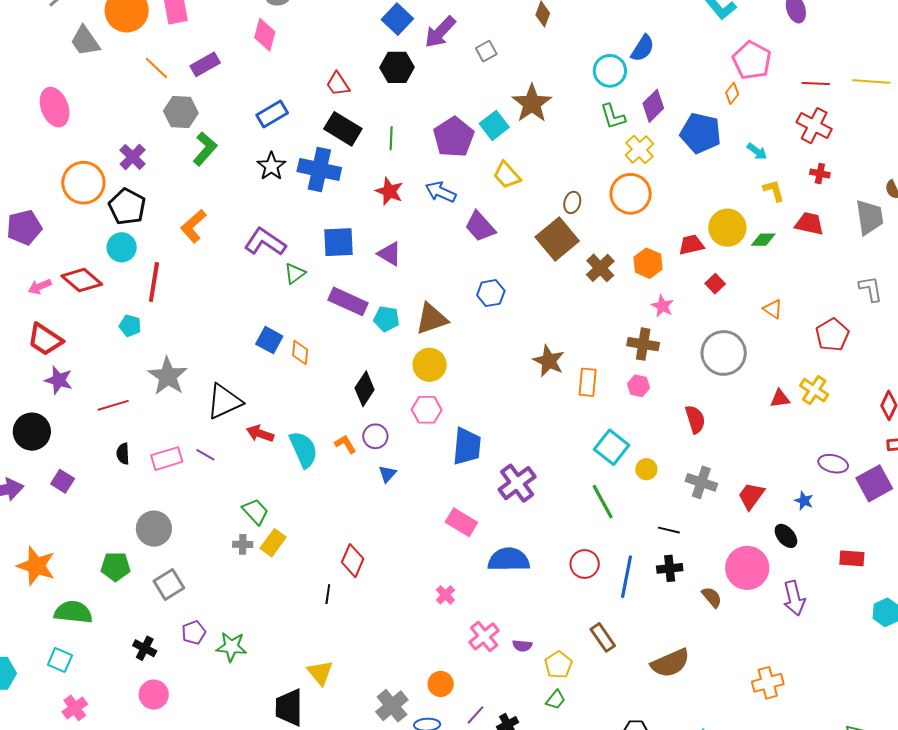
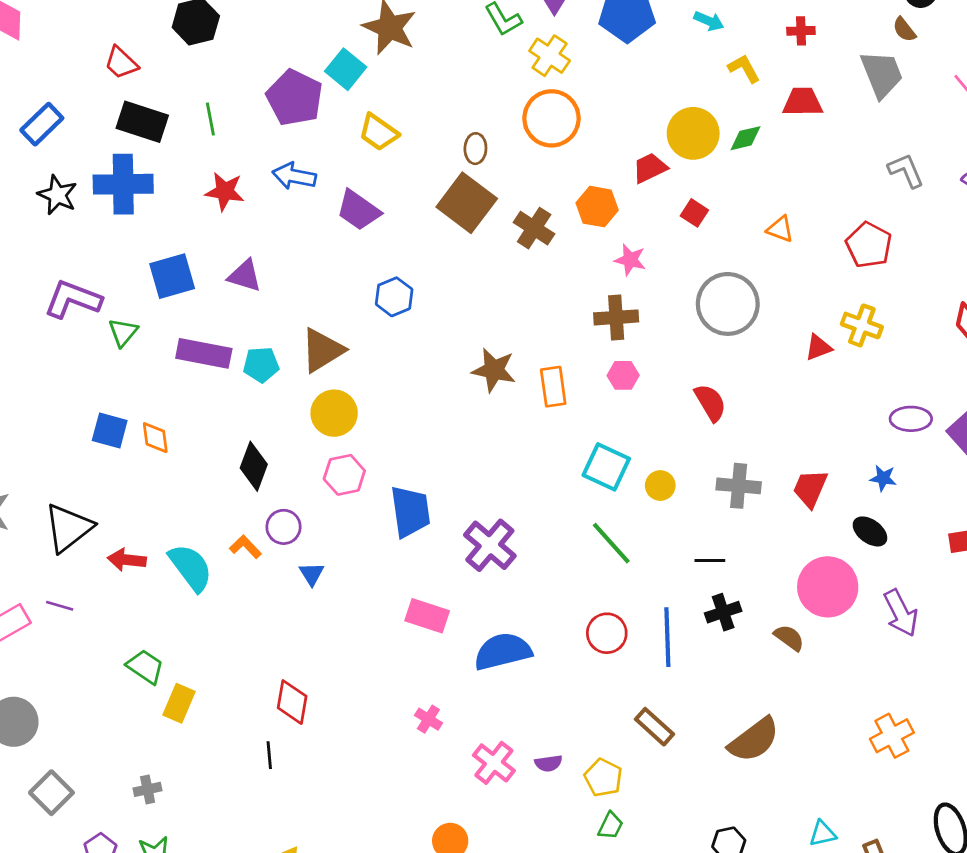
gray cross: (243, 544) -> (148, 789), moved

